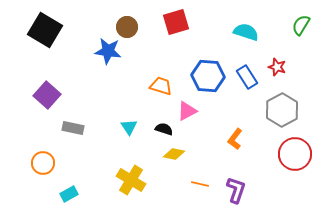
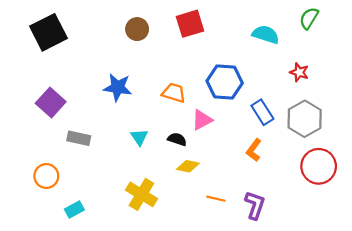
green semicircle: (301, 25) -> (309, 18), moved
black square: (45, 30) -> (49, 32), turned 32
blue star: (108, 51) -> (118, 87), moved
blue rectangle: (247, 77) -> (262, 112), moved

